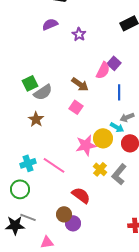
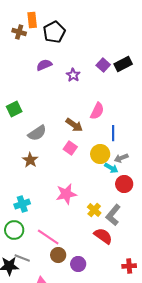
purple square: (114, 63) -> (103, 65), moved
green square: (30, 83) -> (14, 109), moved
yellow circle: (103, 138) -> (100, 154), moved
pink star: (86, 145) -> (66, 194), moved
pink line: (54, 165) -> (48, 237), moved
red semicircle: (81, 195) -> (103, 236), moved
purple circle: (73, 223) -> (78, 264), moved

